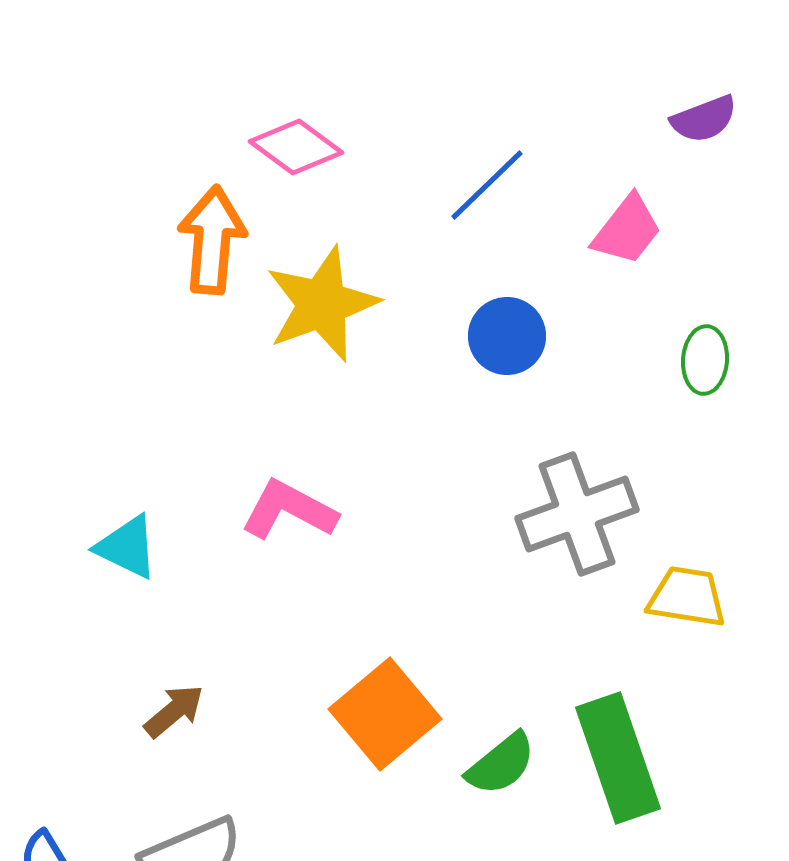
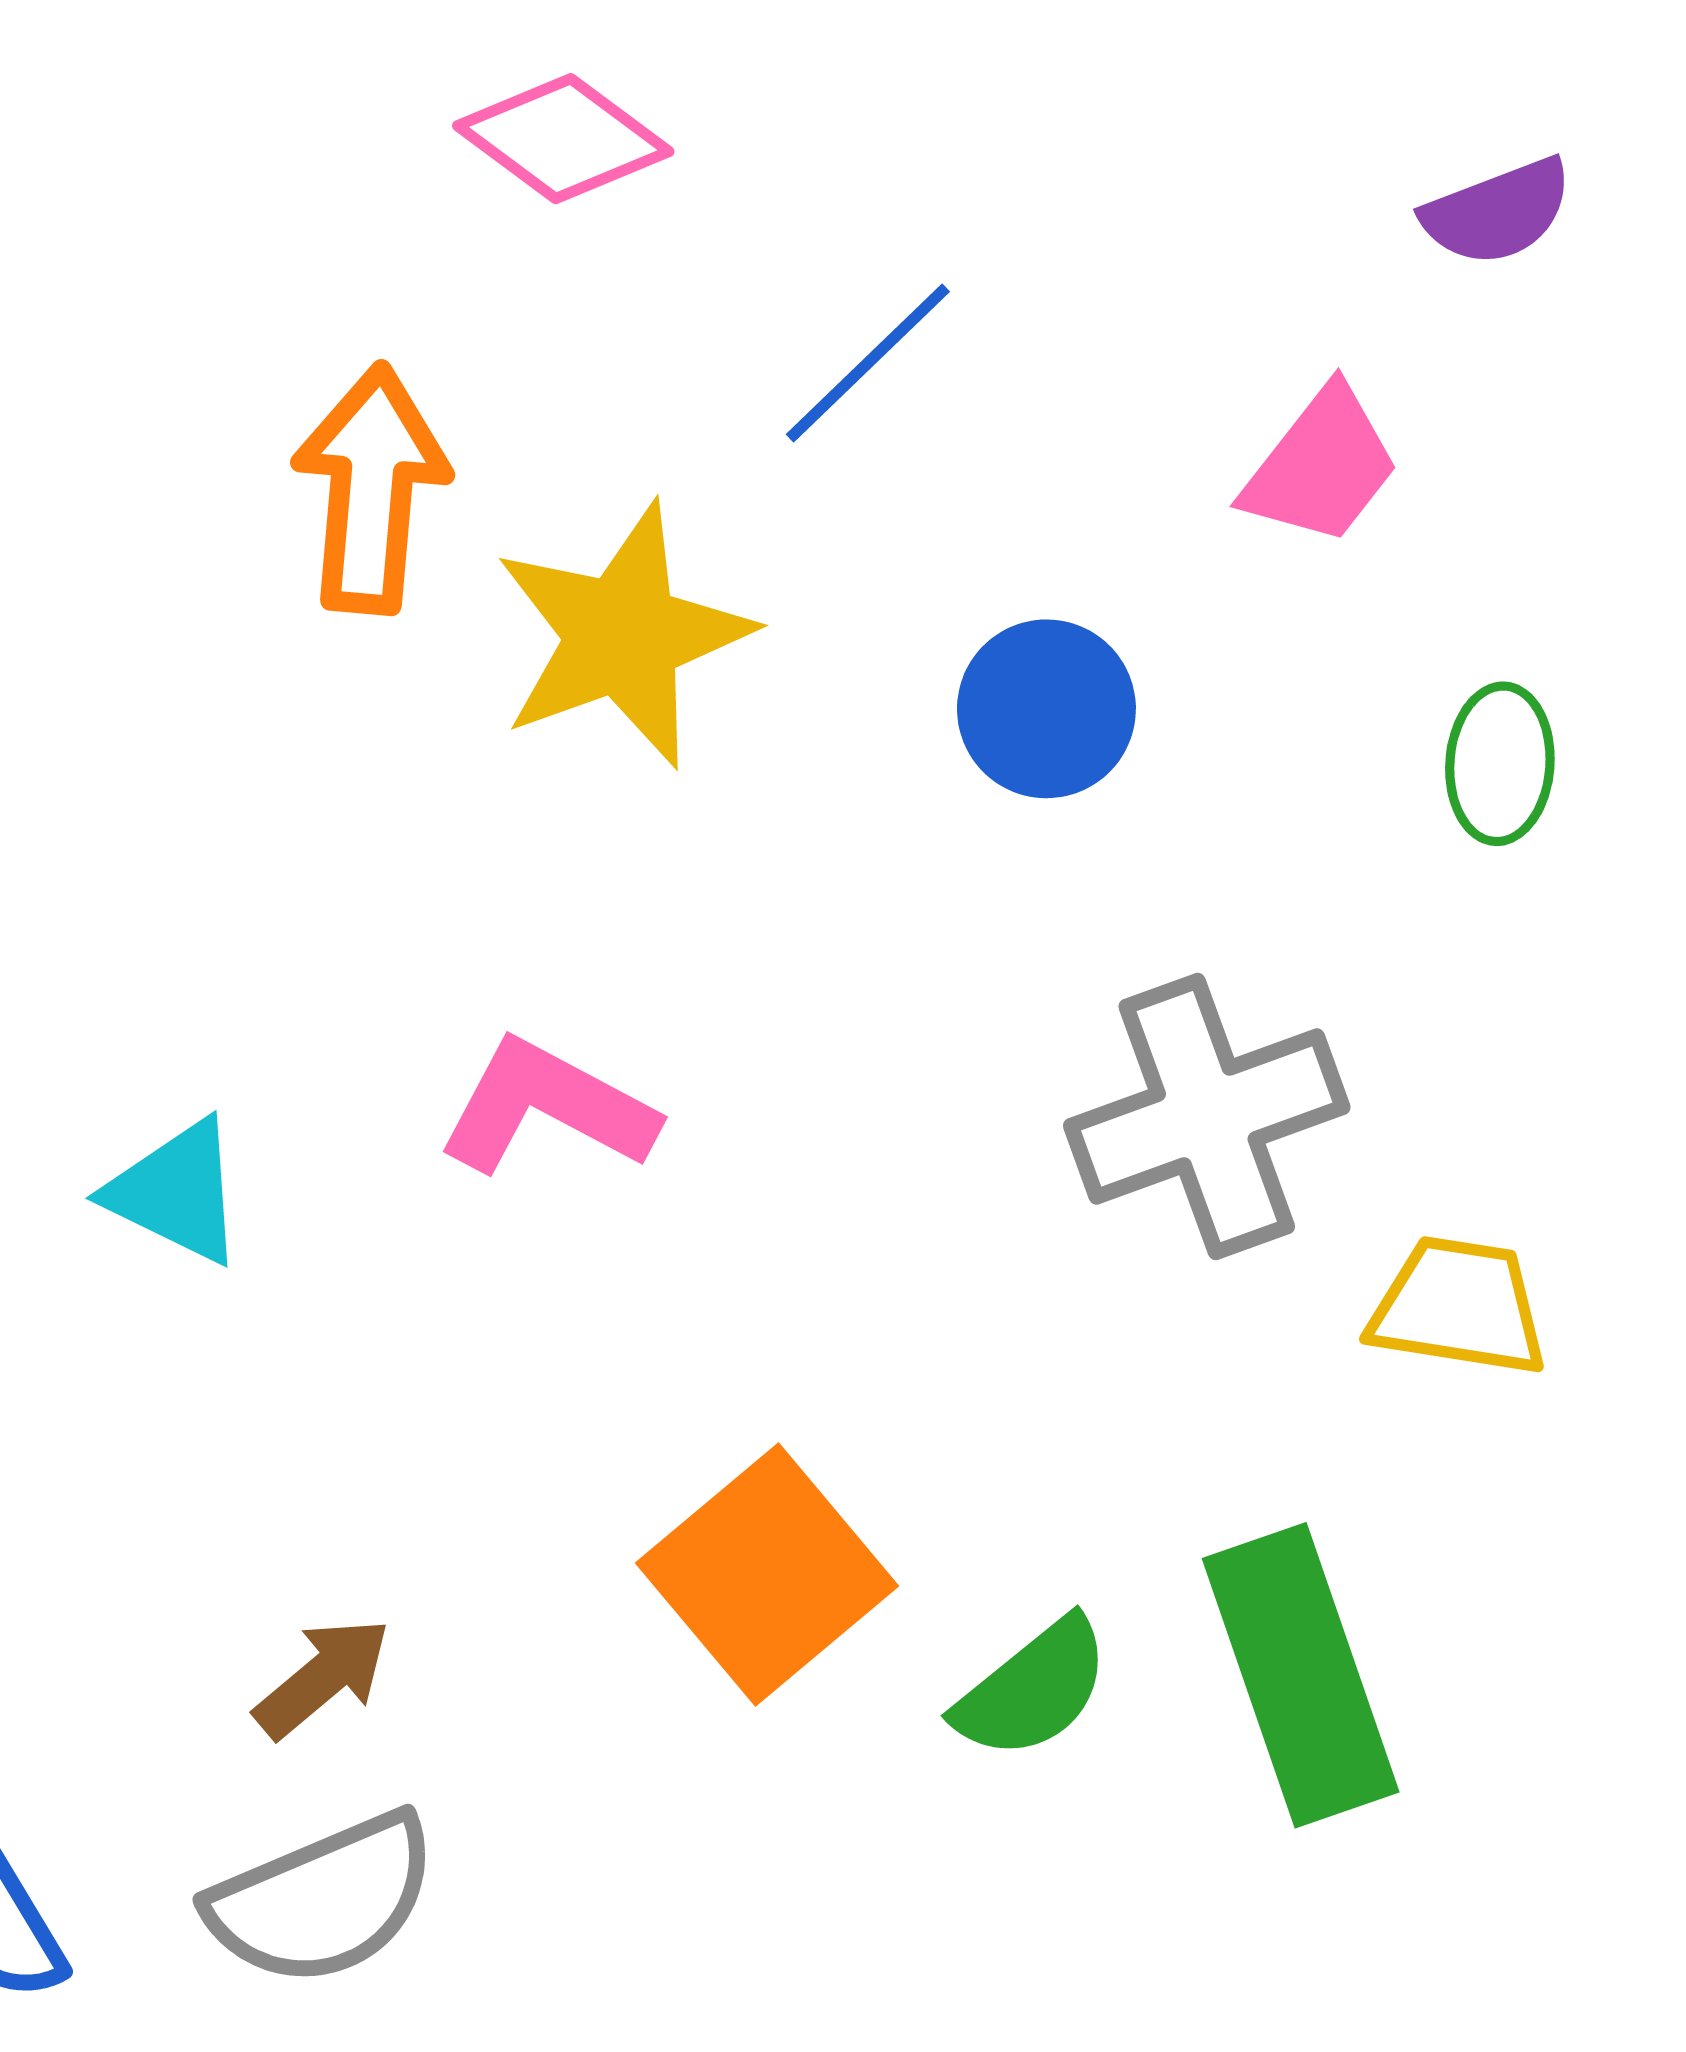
pink diamond: (296, 147) -> (563, 139), moved
blue line: (487, 185) -> (868, 363), moved
brown arrow: (174, 711) -> (323, 1678), moved

